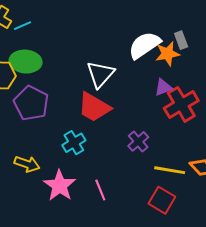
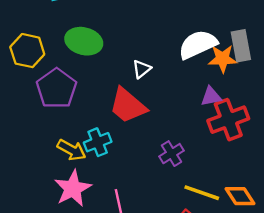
gray rectangle: (181, 40) -> (241, 46), size x1.5
green ellipse: (26, 62) -> (84, 41), moved
white triangle: (100, 74) -> (142, 69), size x0.6
yellow arrow: (27, 164) -> (71, 150), moved

